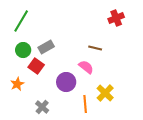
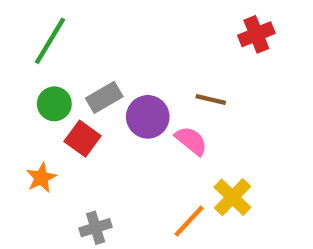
purple circle: (66, 82) -> (148, 117), moved
orange line: (85, 104) -> (189, 221), turned 48
gray cross: (42, 107) -> (96, 228), turned 32

